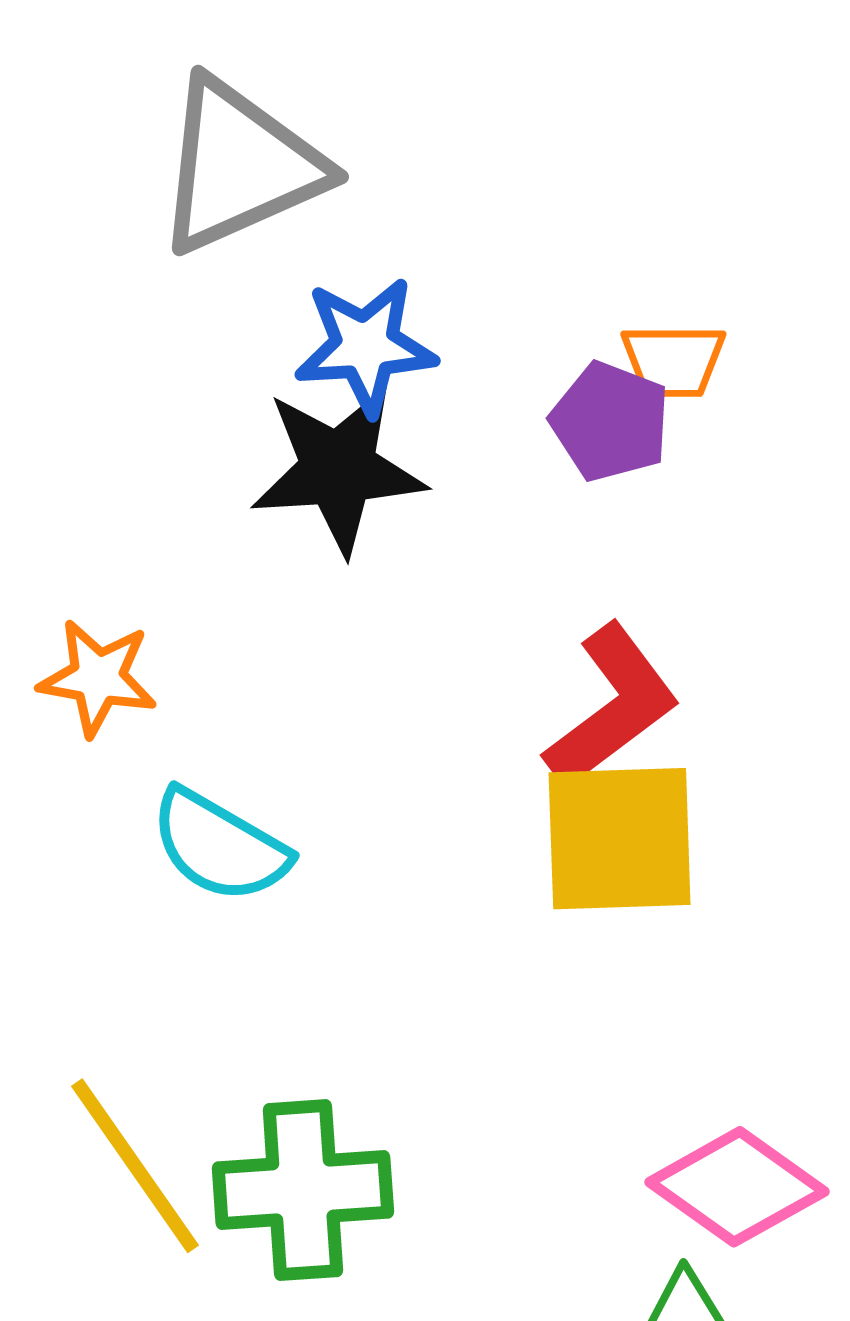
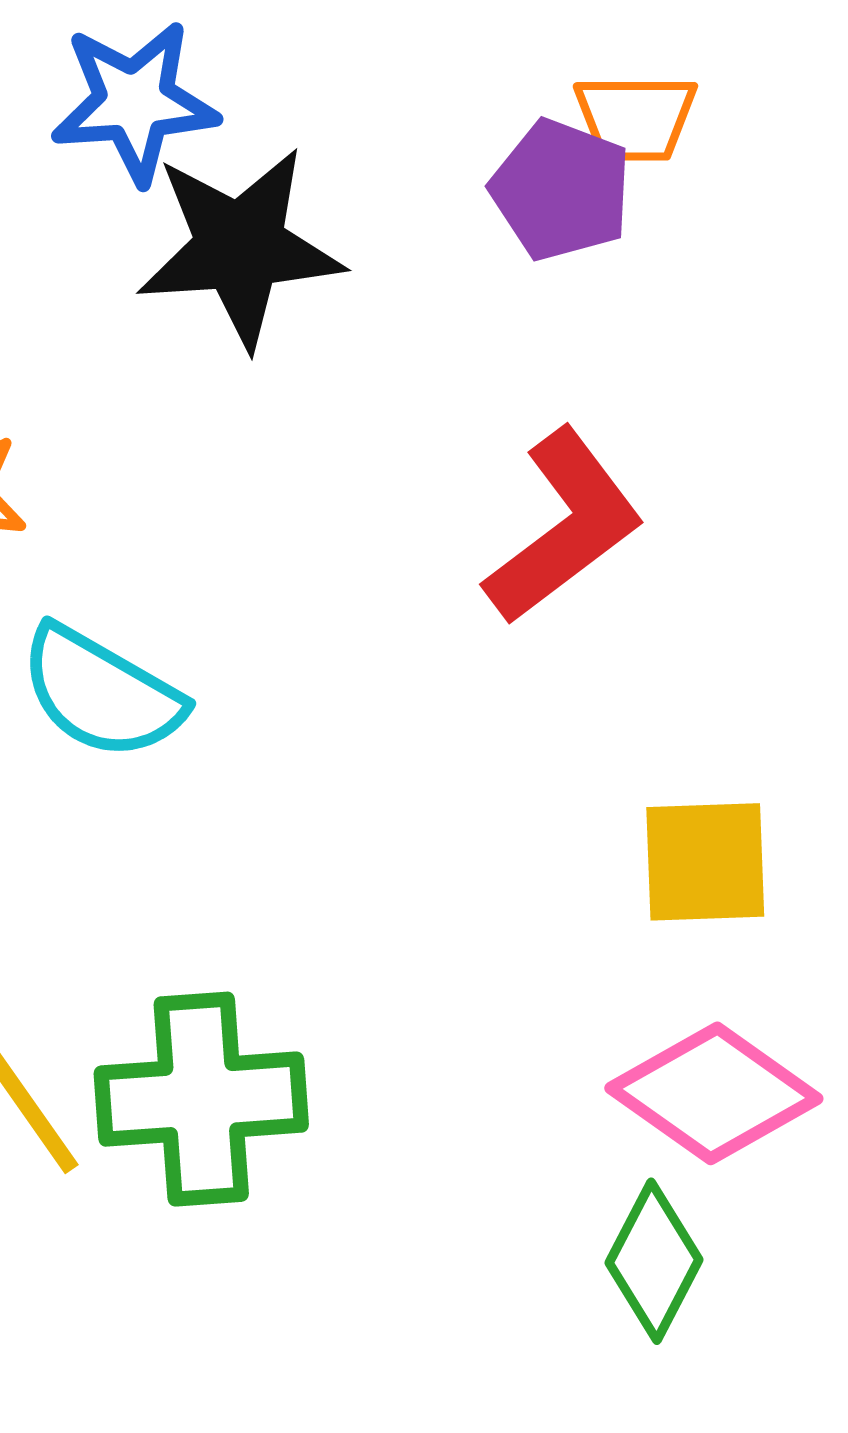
blue star: (365, 346) -> (135, 102), moved
yellow square: (620, 839) -> (705, 862), moved, size x0.7

